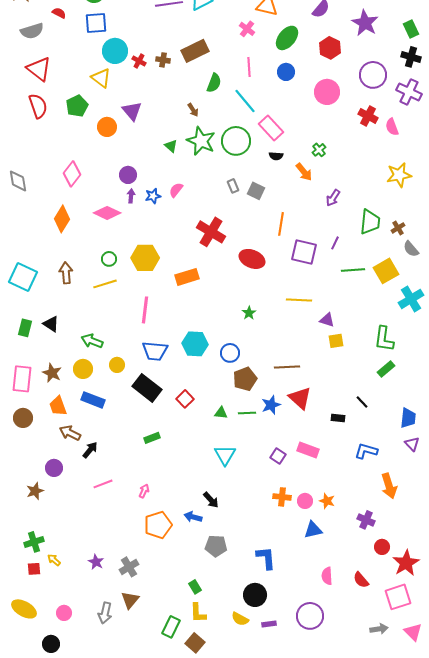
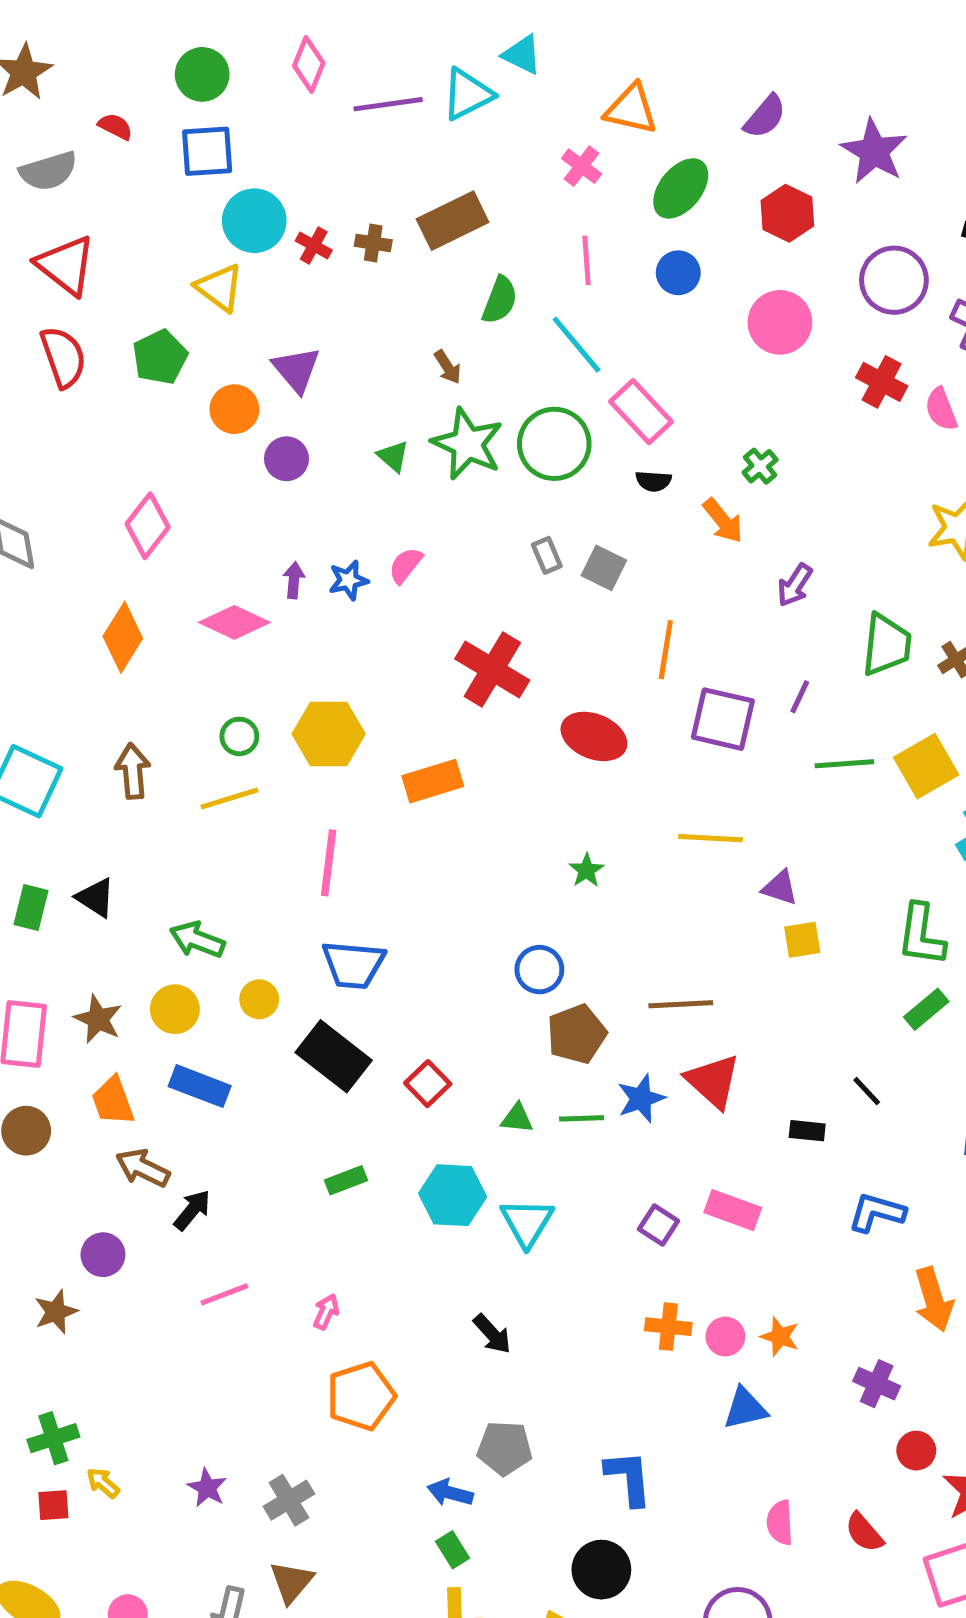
purple circle: (128, 175) -> (286, 459), moved
cyan hexagon: (195, 344) -> (453, 1195), moved
blue arrow: (193, 517) -> (450, 1493), moved

